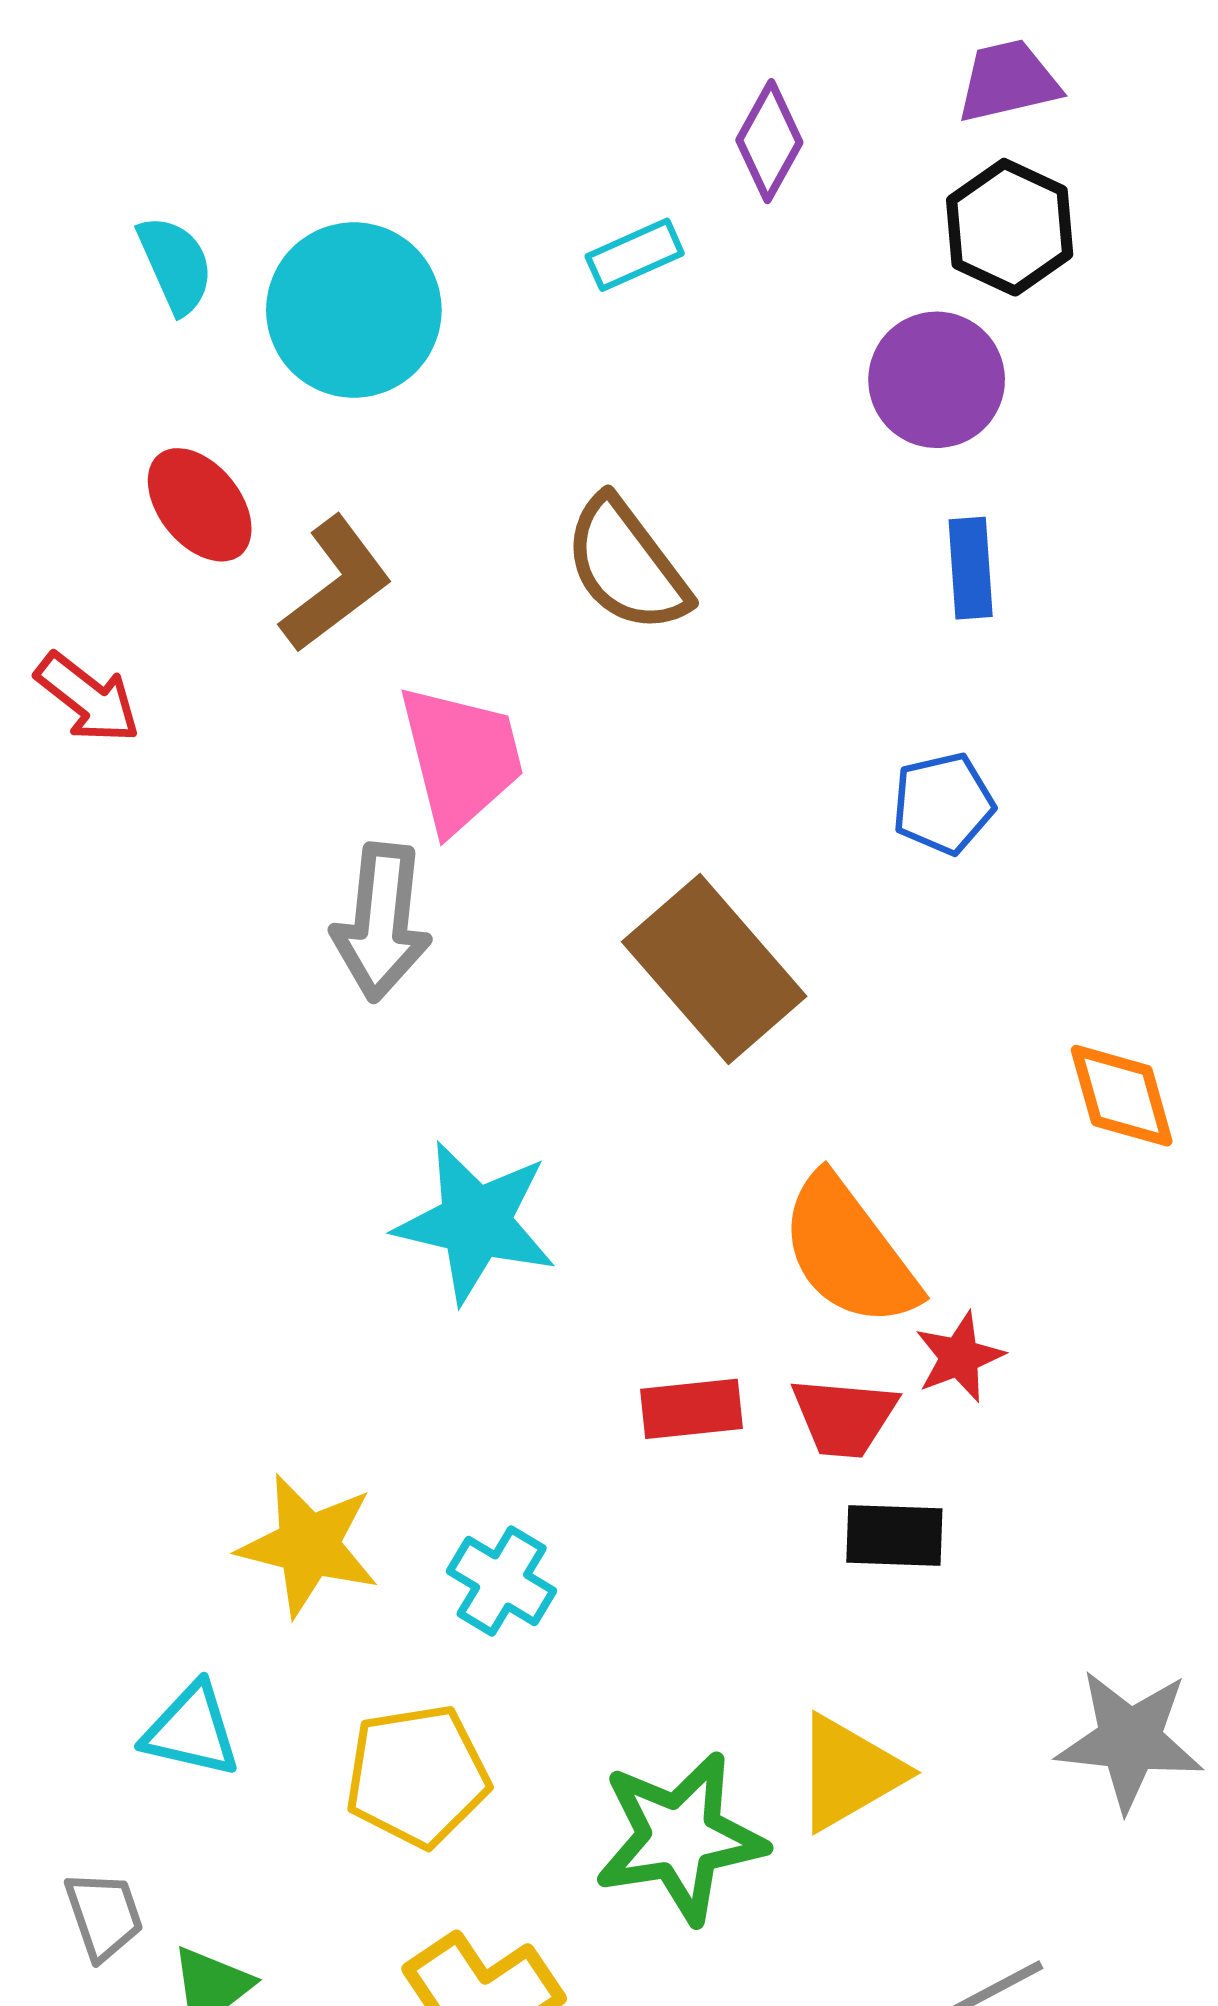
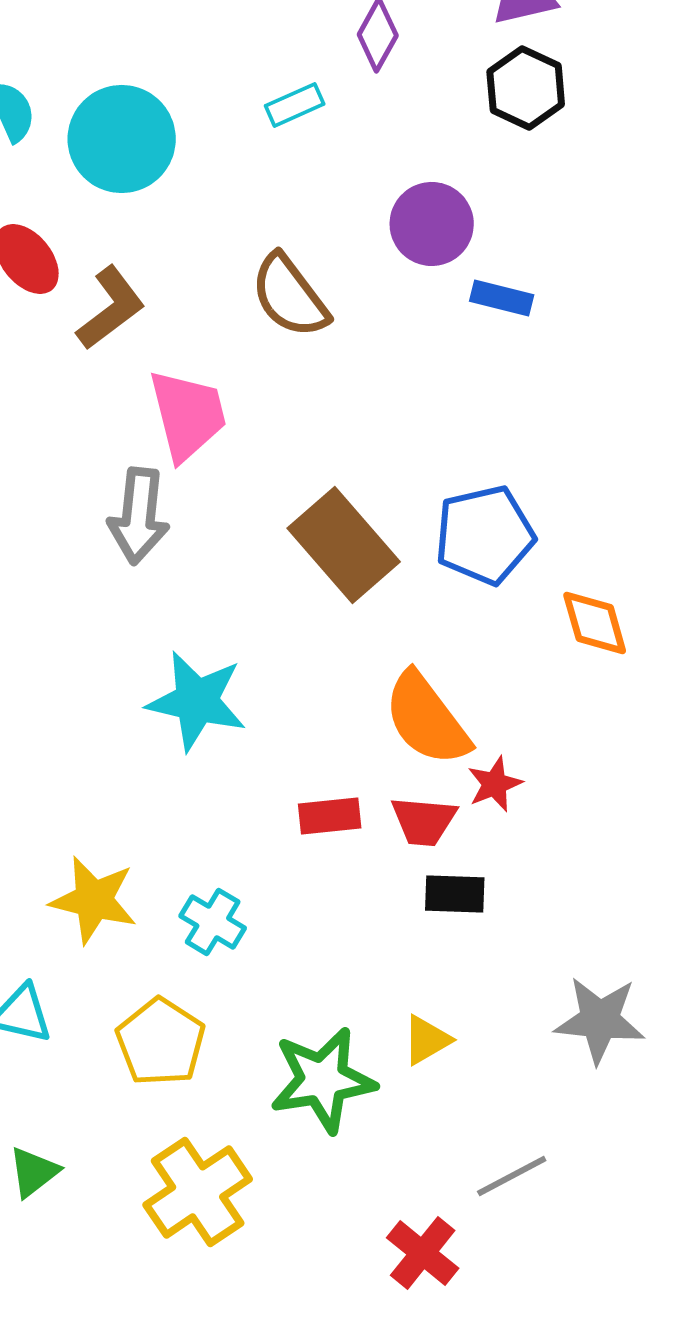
purple circle: (937, 380) -> (432, 224), moved
blue rectangle: (971, 568) -> (502, 298), turned -72
blue pentagon: (943, 803) -> (485, 535), moved, size x1.6
yellow triangle: (849, 1773) -> (427, 1040), size x0.7
yellow pentagon: (417, 1776) -> (161, 1042), turned -30

